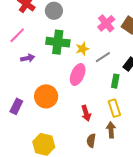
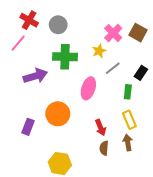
pink line: (17, 35) -> (18, 43), moved
yellow star: (82, 49) -> (99, 51), moved
purple arrow: (28, 58) -> (35, 76), size x1.6
brown semicircle: (91, 141) -> (104, 148), moved

